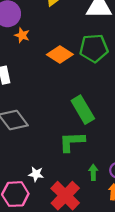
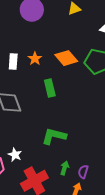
orange star: (22, 35) -> (35, 59), moved
green rectangle: (83, 110) -> (50, 88), moved, size x0.7

